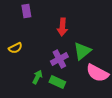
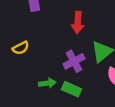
green arrow: (37, 77) -> (47, 83), turned 56

